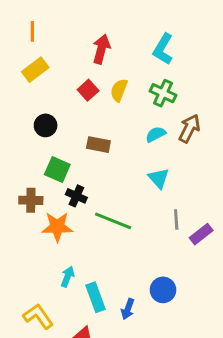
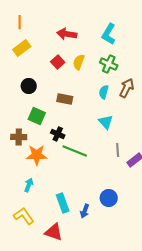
red arrow: (101, 49) -> (67, 34), turned -96
cyan semicircle: (156, 134) -> (104, 92), turned -48
black cross: (76, 196) -> (58, 134), moved
cyan arrow: (68, 277) -> (29, 185), moved

